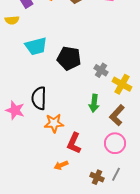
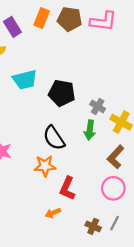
black semicircle: (39, 98) -> (54, 138), moved, turned -35
green arrow: (94, 103) -> (90, 130), moved

